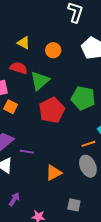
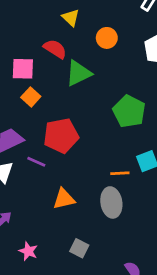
red pentagon: (52, 110) -> (61, 136), moved

